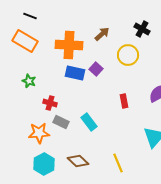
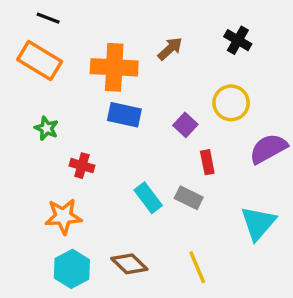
yellow circle: (128, 55) -> (231, 103), moved
purple square: (96, 69) -> (185, 125), moved
gray rectangle: (61, 122) -> (189, 198), moved

